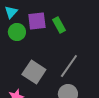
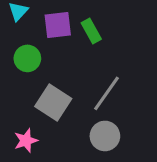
green circle: (17, 32) -> (27, 58), moved

